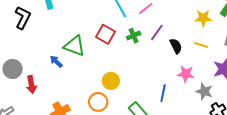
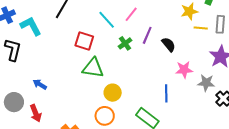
red square: (106, 34) -> (84, 41), moved
yellow line: (201, 45) -> (201, 28), moved
green triangle: (75, 46) -> (93, 68), moved
blue arrow: (56, 61) -> (40, 84), moved

